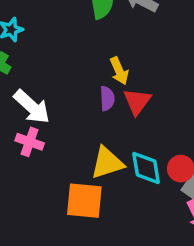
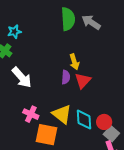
pink cross: (30, 142) -> (31, 114), moved
yellow triangle: (107, 163) -> (62, 114), turned 50

